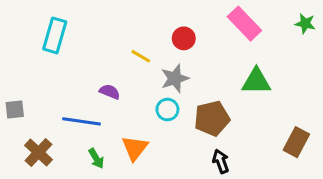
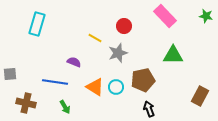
cyan circle: (167, 110) -> (116, 87), moved
orange triangle: (135, 148) -> (95, 87), moved, turned -36
brown cross: (38, 152) -> (26, 103), turned -30

